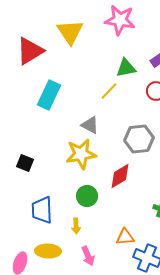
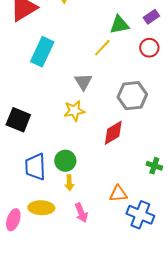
gray triangle: (90, 125) -> (83, 82), turned 30
yellow star: (81, 154) -> (74, 111), size x0.7
black square: (25, 163) -> (18, 120), size x1.4
green circle: (87, 196) -> (65, 161), moved

